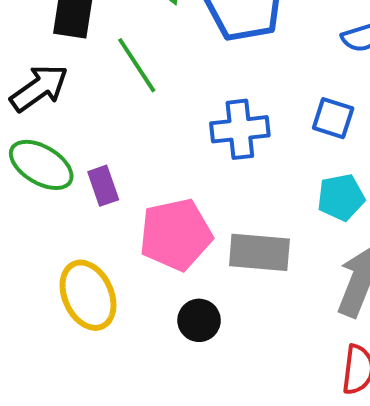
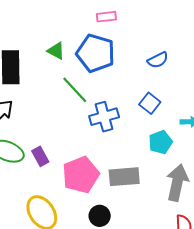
green line: (137, 65) -> (75, 90), moved
blue square: (333, 118) -> (150, 103), turned 30

